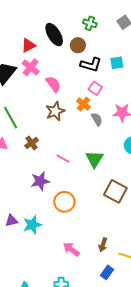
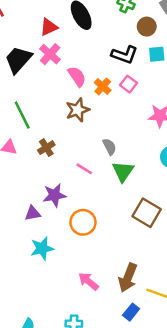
brown circle: (78, 45) -> (147, 27), moved
orange cross: (83, 104) -> (103, 86), moved
gray semicircle: (97, 119) -> (109, 147), moved
purple triangle: (12, 221) -> (33, 213), moved
brown arrow: (103, 245) -> (128, 278), size x1.6

